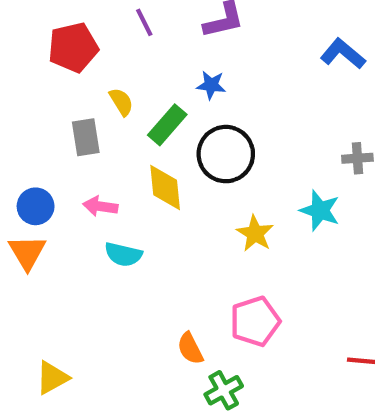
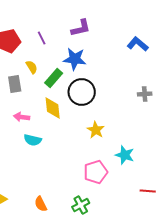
purple line: (144, 22) -> (42, 38), moved
blue star: (211, 85) -> (75, 59), size x1.6
cyan star: (320, 210) -> (125, 155), moved
orange semicircle: (190, 348) -> (41, 204), moved

